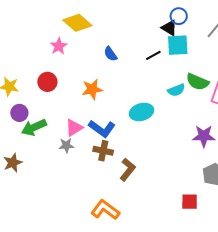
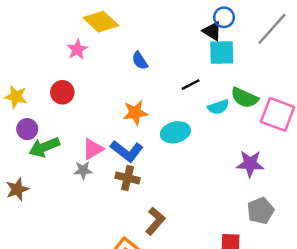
black line: (153, 55) -> (191, 85), moved
orange star: (92, 89) -> (135, 113), moved
brown L-shape: (128, 170) -> (155, 221), moved

